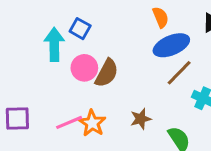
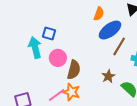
orange semicircle: (161, 17) -> (99, 14), turned 56
brown semicircle: (107, 73) -> (74, 70), moved
brown star: (141, 119) -> (108, 76), moved

